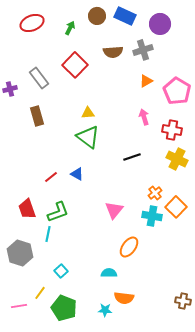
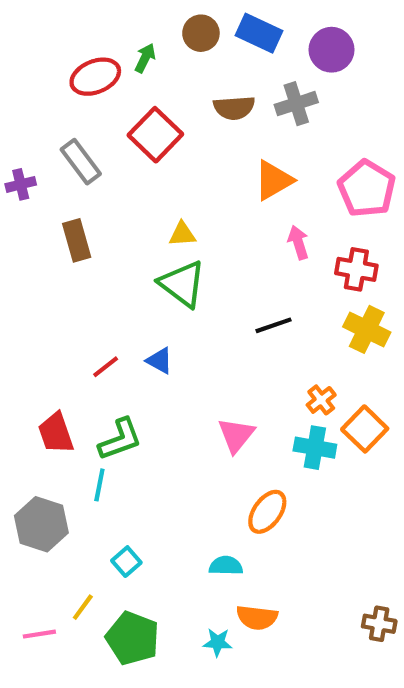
red ellipse: (32, 23) -> (95, 77), moved
orange triangle: (146, 81) -> (273, 180), moved, size x1.5

